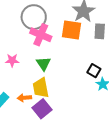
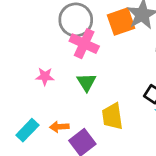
orange square: (72, 30) -> (121, 22), moved, turned -30
yellow trapezoid: (41, 88) -> (112, 116), moved

